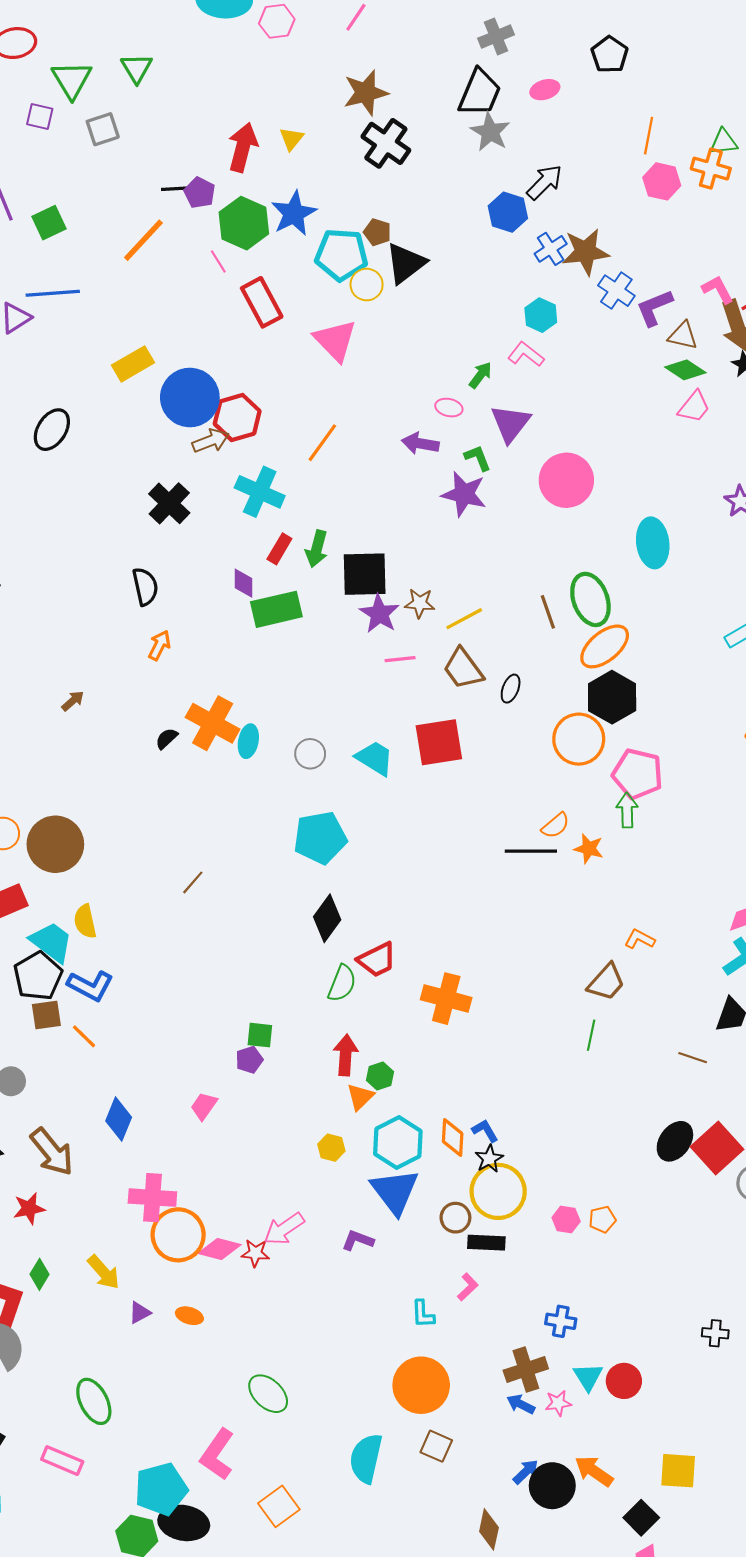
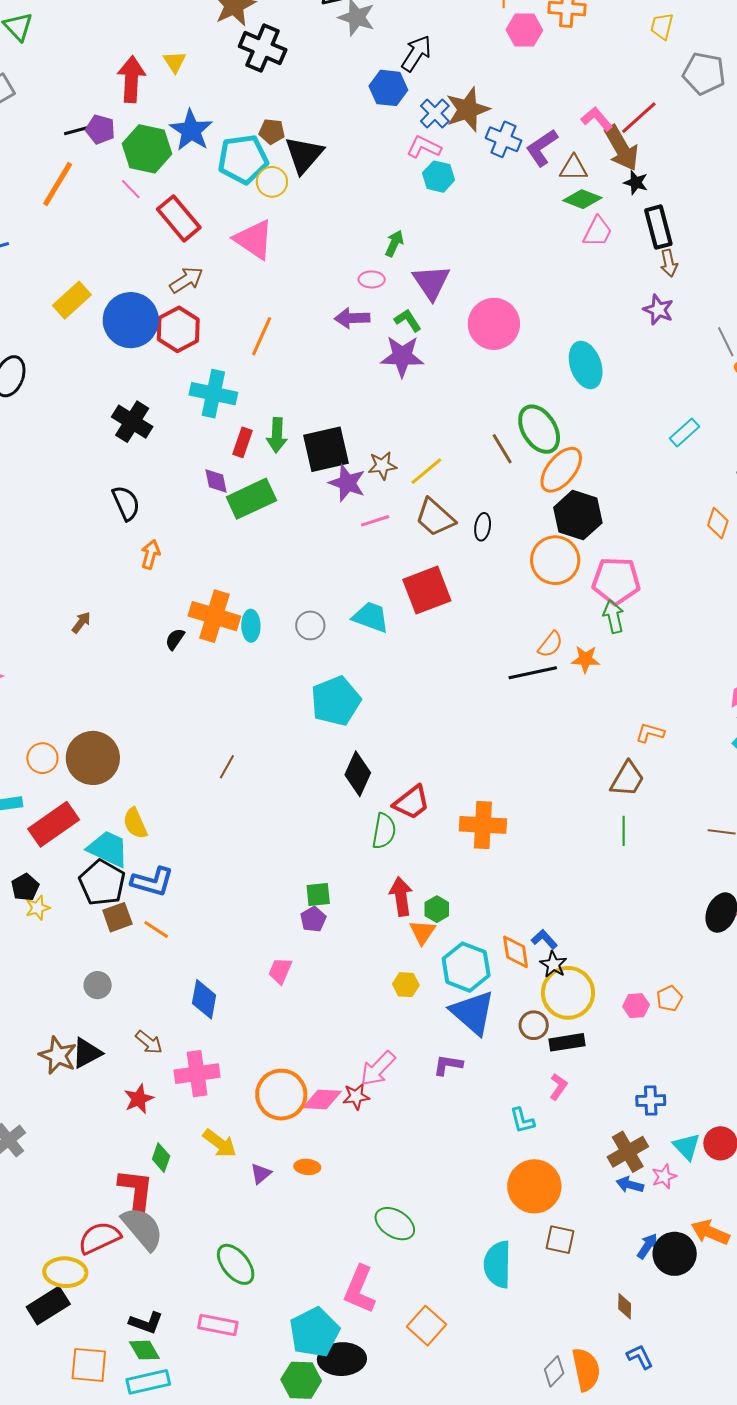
pink L-shape: (526, 354) -> (424, 147), moved
brown arrow: (211, 441) -> (186, 280), moved
brown arrow: (52, 1152) -> (149, 1042), size x0.6
pink cross: (152, 1198) -> (197, 1074), moved
brown diamond: (489, 1529) -> (625, 1306), size x0.7

